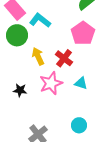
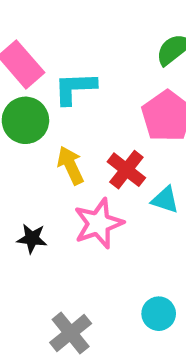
cyan L-shape: (40, 20) -> (75, 88), turned -40
cyan triangle: (81, 83) -> (165, 200), moved

